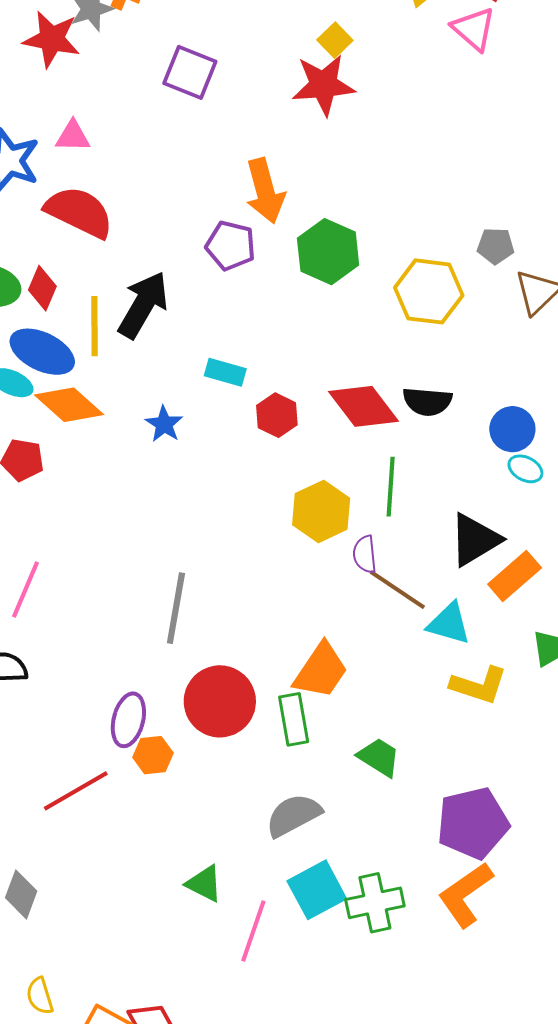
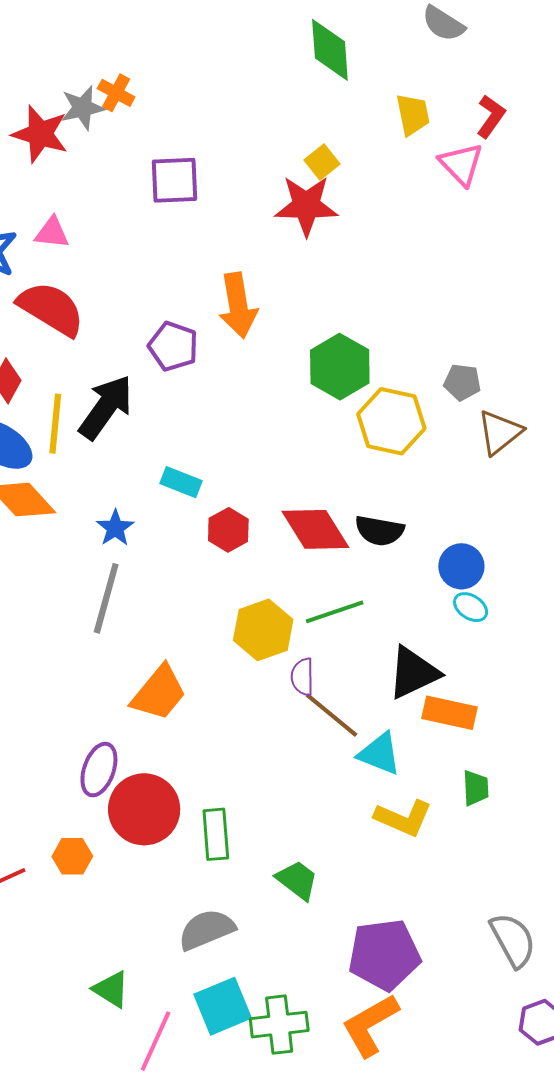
purple square: (190, 72) -> (175, 180), turned -30
purple pentagon: (231, 246) -> (173, 346), moved
green hexagon: (328, 252) -> (340, 367), moved
green line: (391, 487) -> (335, 612), turned 62
orange rectangle: (515, 576) -> (450, 713), turned 48
gray line: (176, 608) -> (106, 598), moved
orange trapezoid: (321, 671) -> (159, 693), moved
purple ellipse: (128, 720) -> (99, 770), moved

